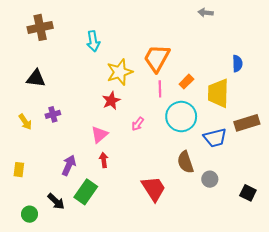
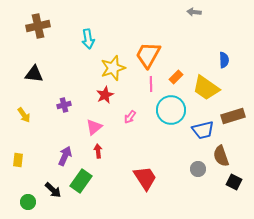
yellow trapezoid: (218, 93) -> (206, 88), turned -56
purple cross: (53, 114) -> (64, 105), moved
brown semicircle: (185, 162) -> (221, 156), moved

